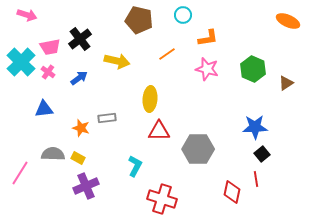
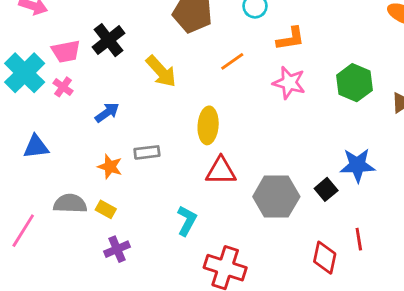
yellow arrow: (117, 61) -> (161, 71), turned 35
blue arrow: (79, 78) -> (107, 113), moved
blue triangle: (44, 109) -> (36, 147), moved
black square: (262, 154) -> (326, 189), moved
purple cross: (86, 186) -> (117, 249), size x0.7

